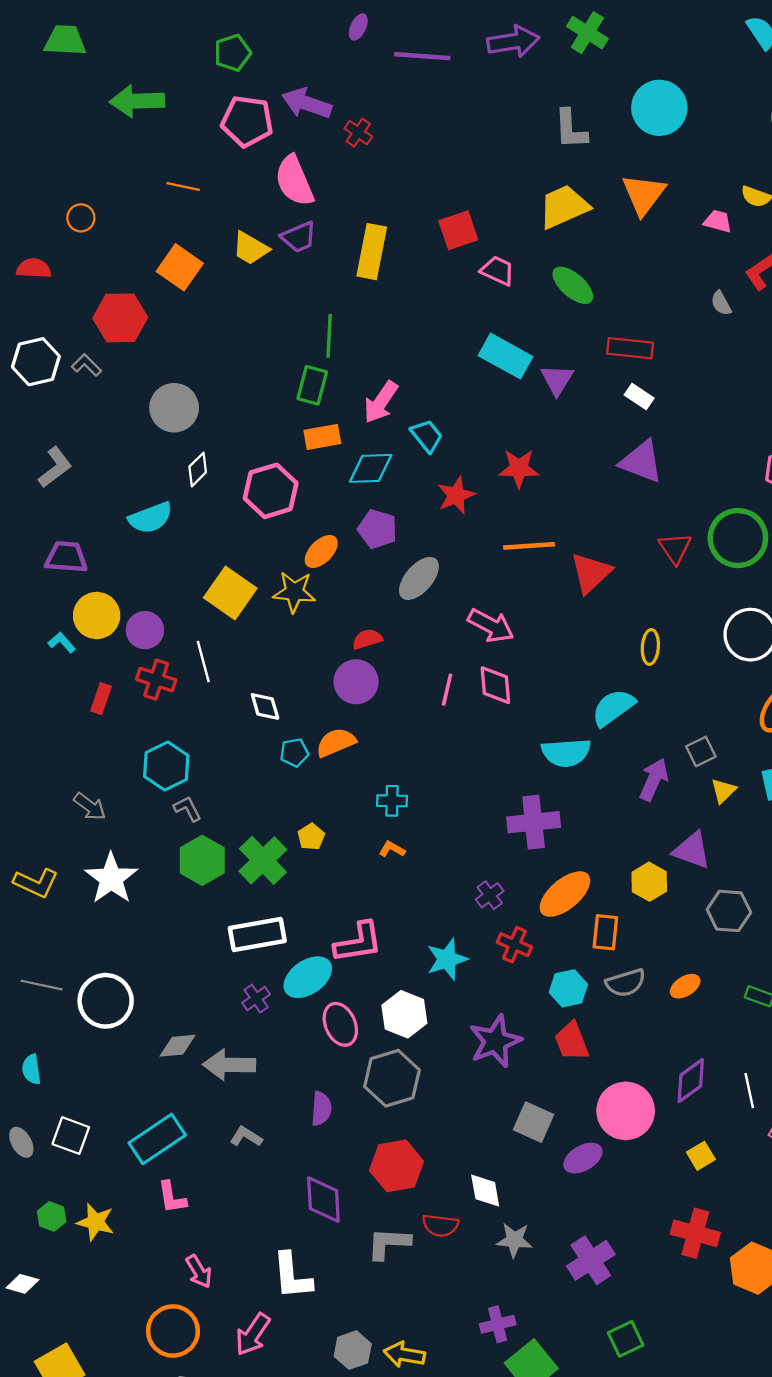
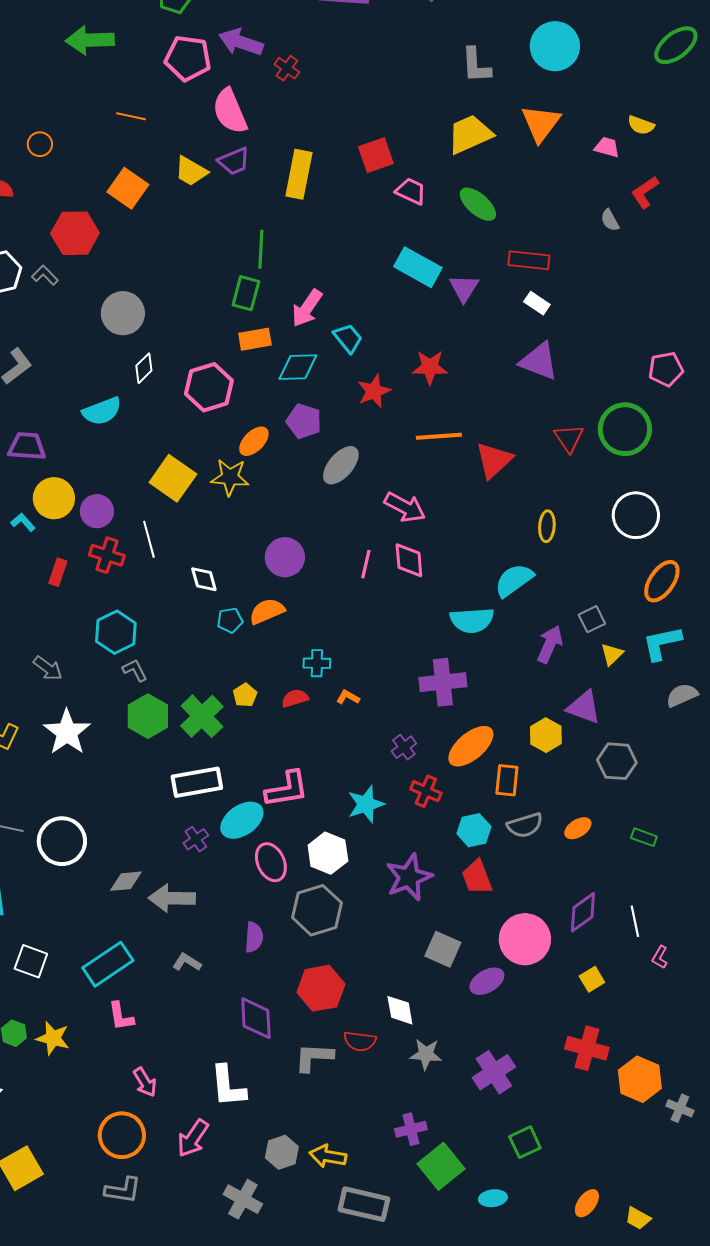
red semicircle: (367, 639) -> (295, 698), moved
orange L-shape: (392, 849) -> (348, 697), moved

